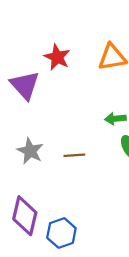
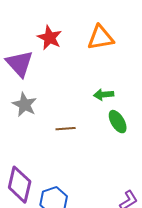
gray star: (30, 151) -> (25, 105), moved

